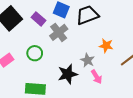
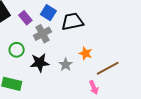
black star: (68, 74) -> (40, 63), moved
pink arrow: (97, 77) -> (94, 87), moved

